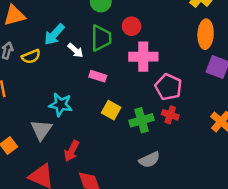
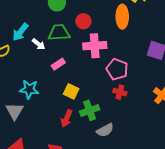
orange ellipse: (206, 34) -> (122, 17), moved
green trapezoid: (101, 38) -> (59, 33), turned -90
pink rectangle: (98, 76) -> (58, 64), turned -48
green cross: (142, 120) -> (90, 110), moved
red arrow: (72, 151) -> (67, 118), moved

